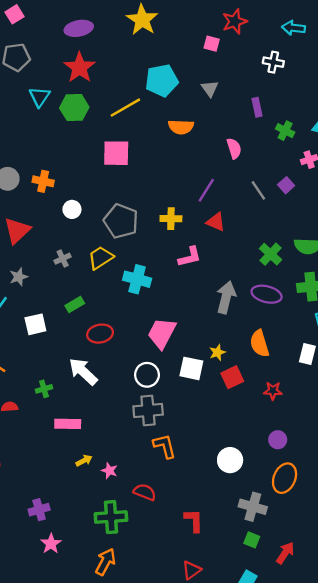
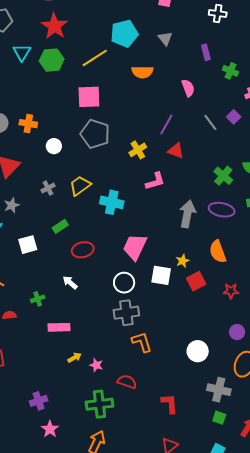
yellow cross: (171, 219) -> (138, 150), turned -30
gray pentagon: (121, 221) -> (95, 134), moved
white arrow: (83, 372) -> (70, 283), size x0.6

